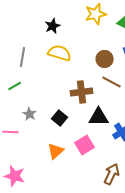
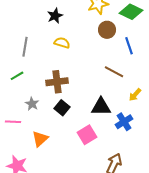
yellow semicircle: (60, 53) -> (62, 43), size x0.7
brown circle: (105, 59) -> (107, 30), moved
brown cross: (82, 92) -> (57, 82), moved
orange triangle: (56, 151) -> (40, 139), moved

